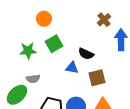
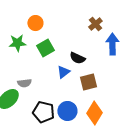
green star: (28, 51) -> (17, 43), moved
blue triangle: (72, 68) -> (63, 72), turned -48

